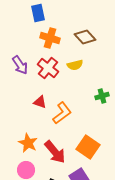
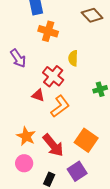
brown diamond: (85, 37) -> (92, 15), moved
yellow semicircle: (75, 65) -> (73, 58), turned 105
red cross: (48, 68) -> (53, 76), moved

